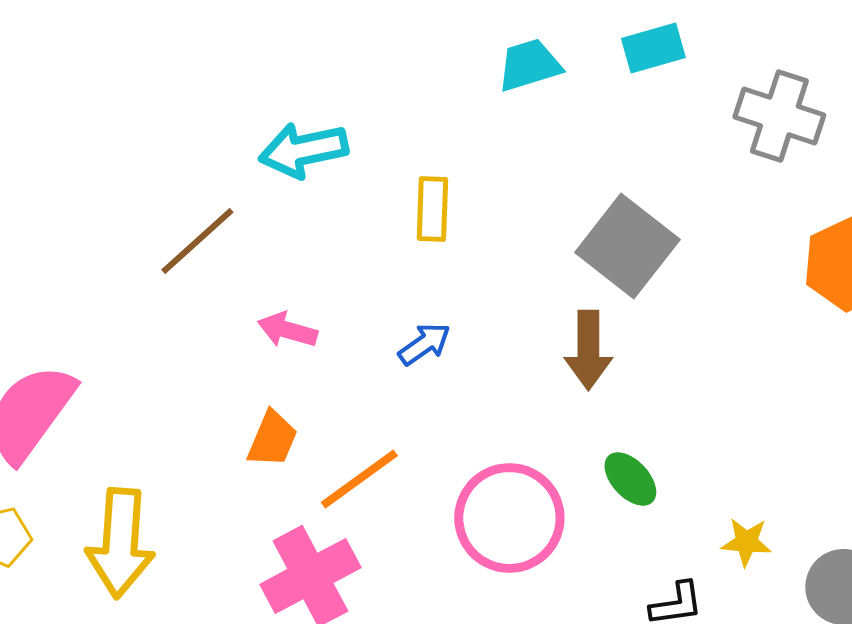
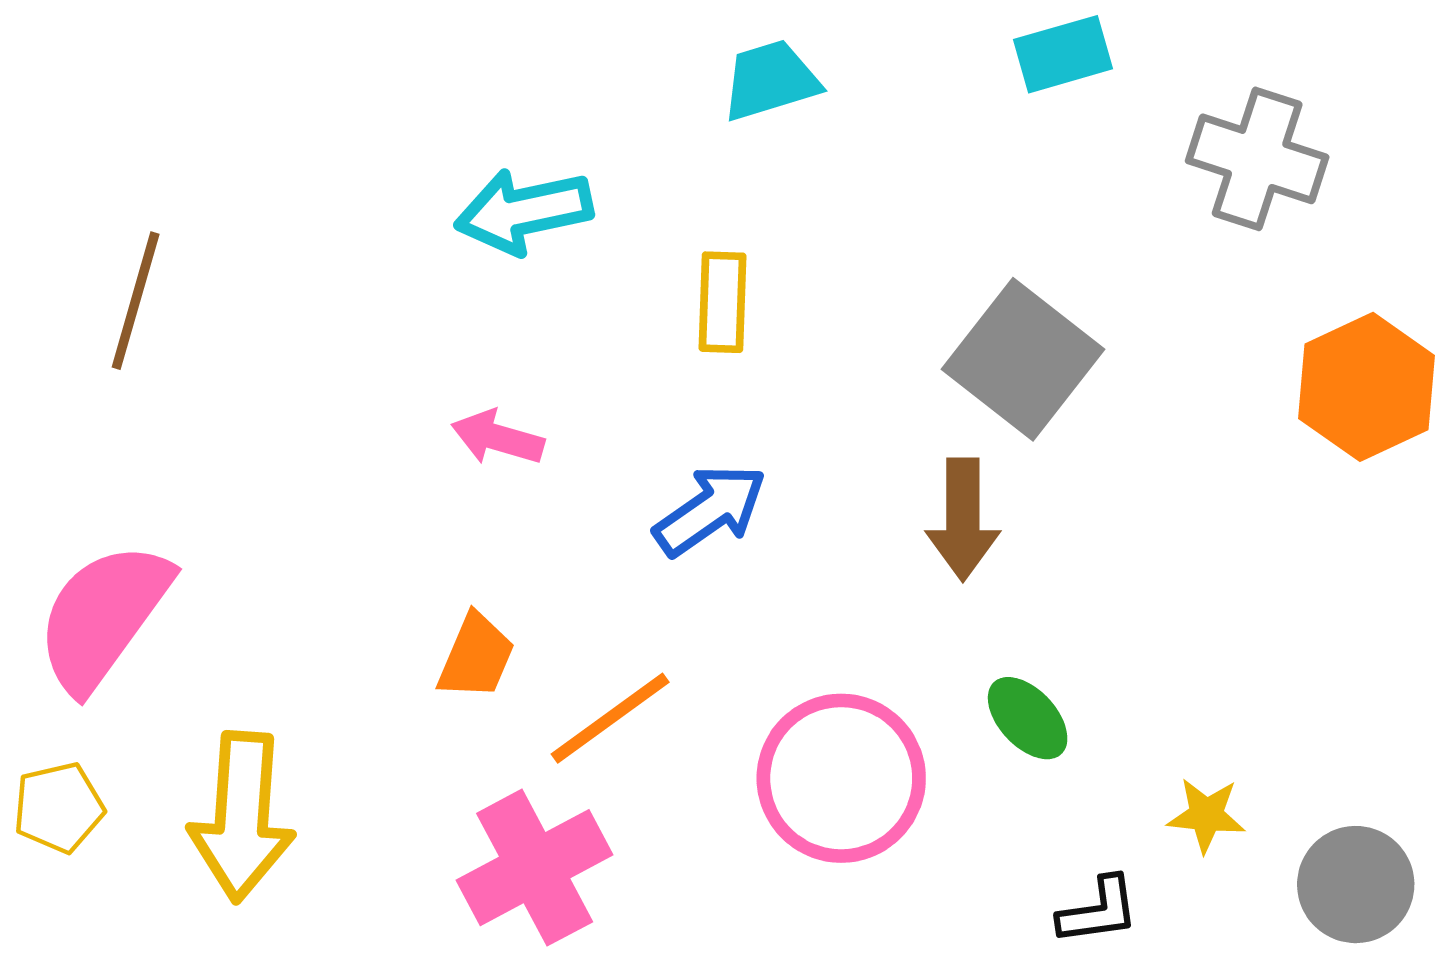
cyan trapezoid: (529, 65) -> (770, 80), moved
brown line: (197, 241) -> (136, 301), moved, turned -32
pink arrow: (287, 330) -> (498, 438), moved
blue arrow: (424, 344) -> (710, 510), size x1.4

